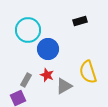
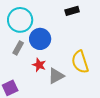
gray rectangle: (26, 80) -> (18, 48), moved

